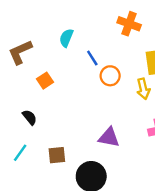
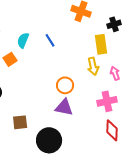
cyan semicircle: (66, 38) -> (23, 40), moved
orange circle: (110, 76) -> (65, 85), moved

